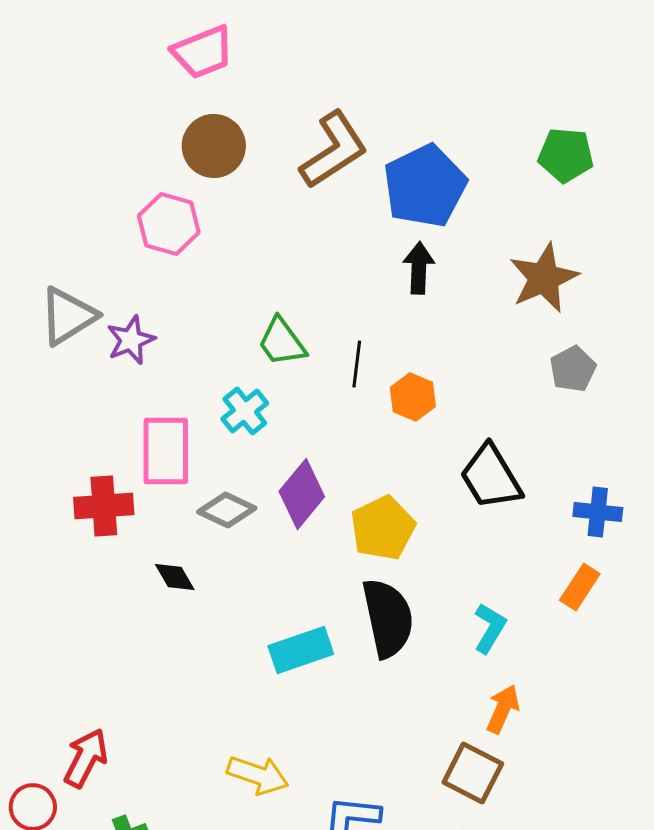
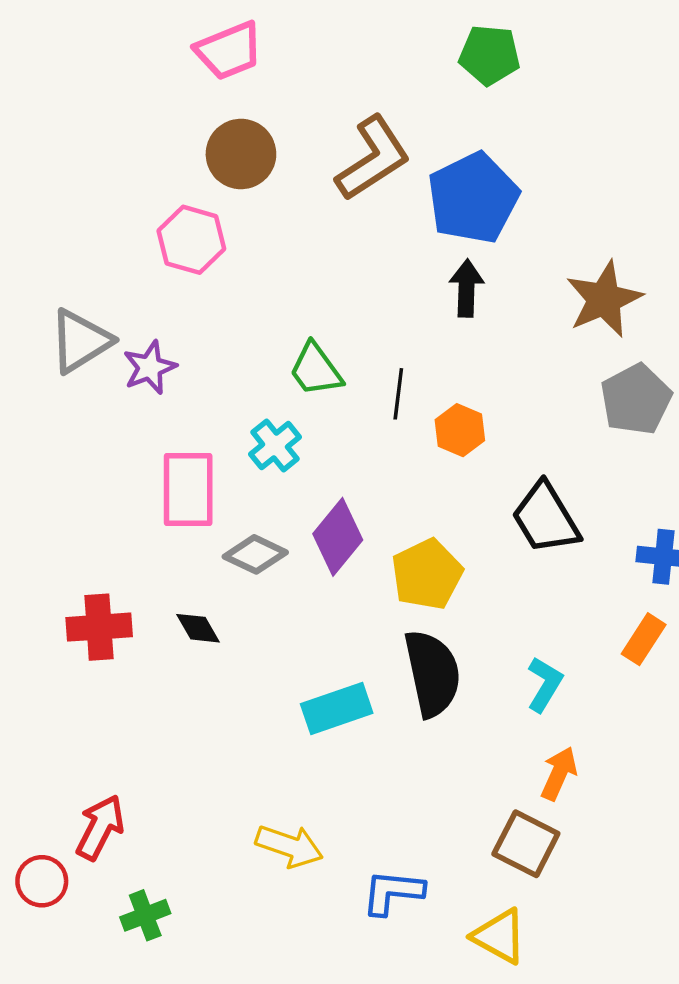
green pentagon: (566, 155) -> (490, 55), moved
gray pentagon: (573, 369) -> (636, 399), size x1.4
red cross: (104, 506) -> (99, 627), moved

